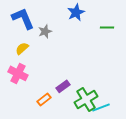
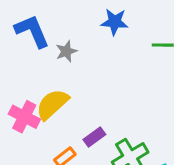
blue star: (76, 12) -> (115, 22), turned 30
yellow semicircle: (22, 48) -> (52, 104), moved, size x1.6

